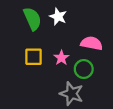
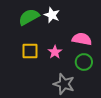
green semicircle: (32, 19) -> (29, 17), turned -95
green circle: (84, 69) -> (84, 62), moved

